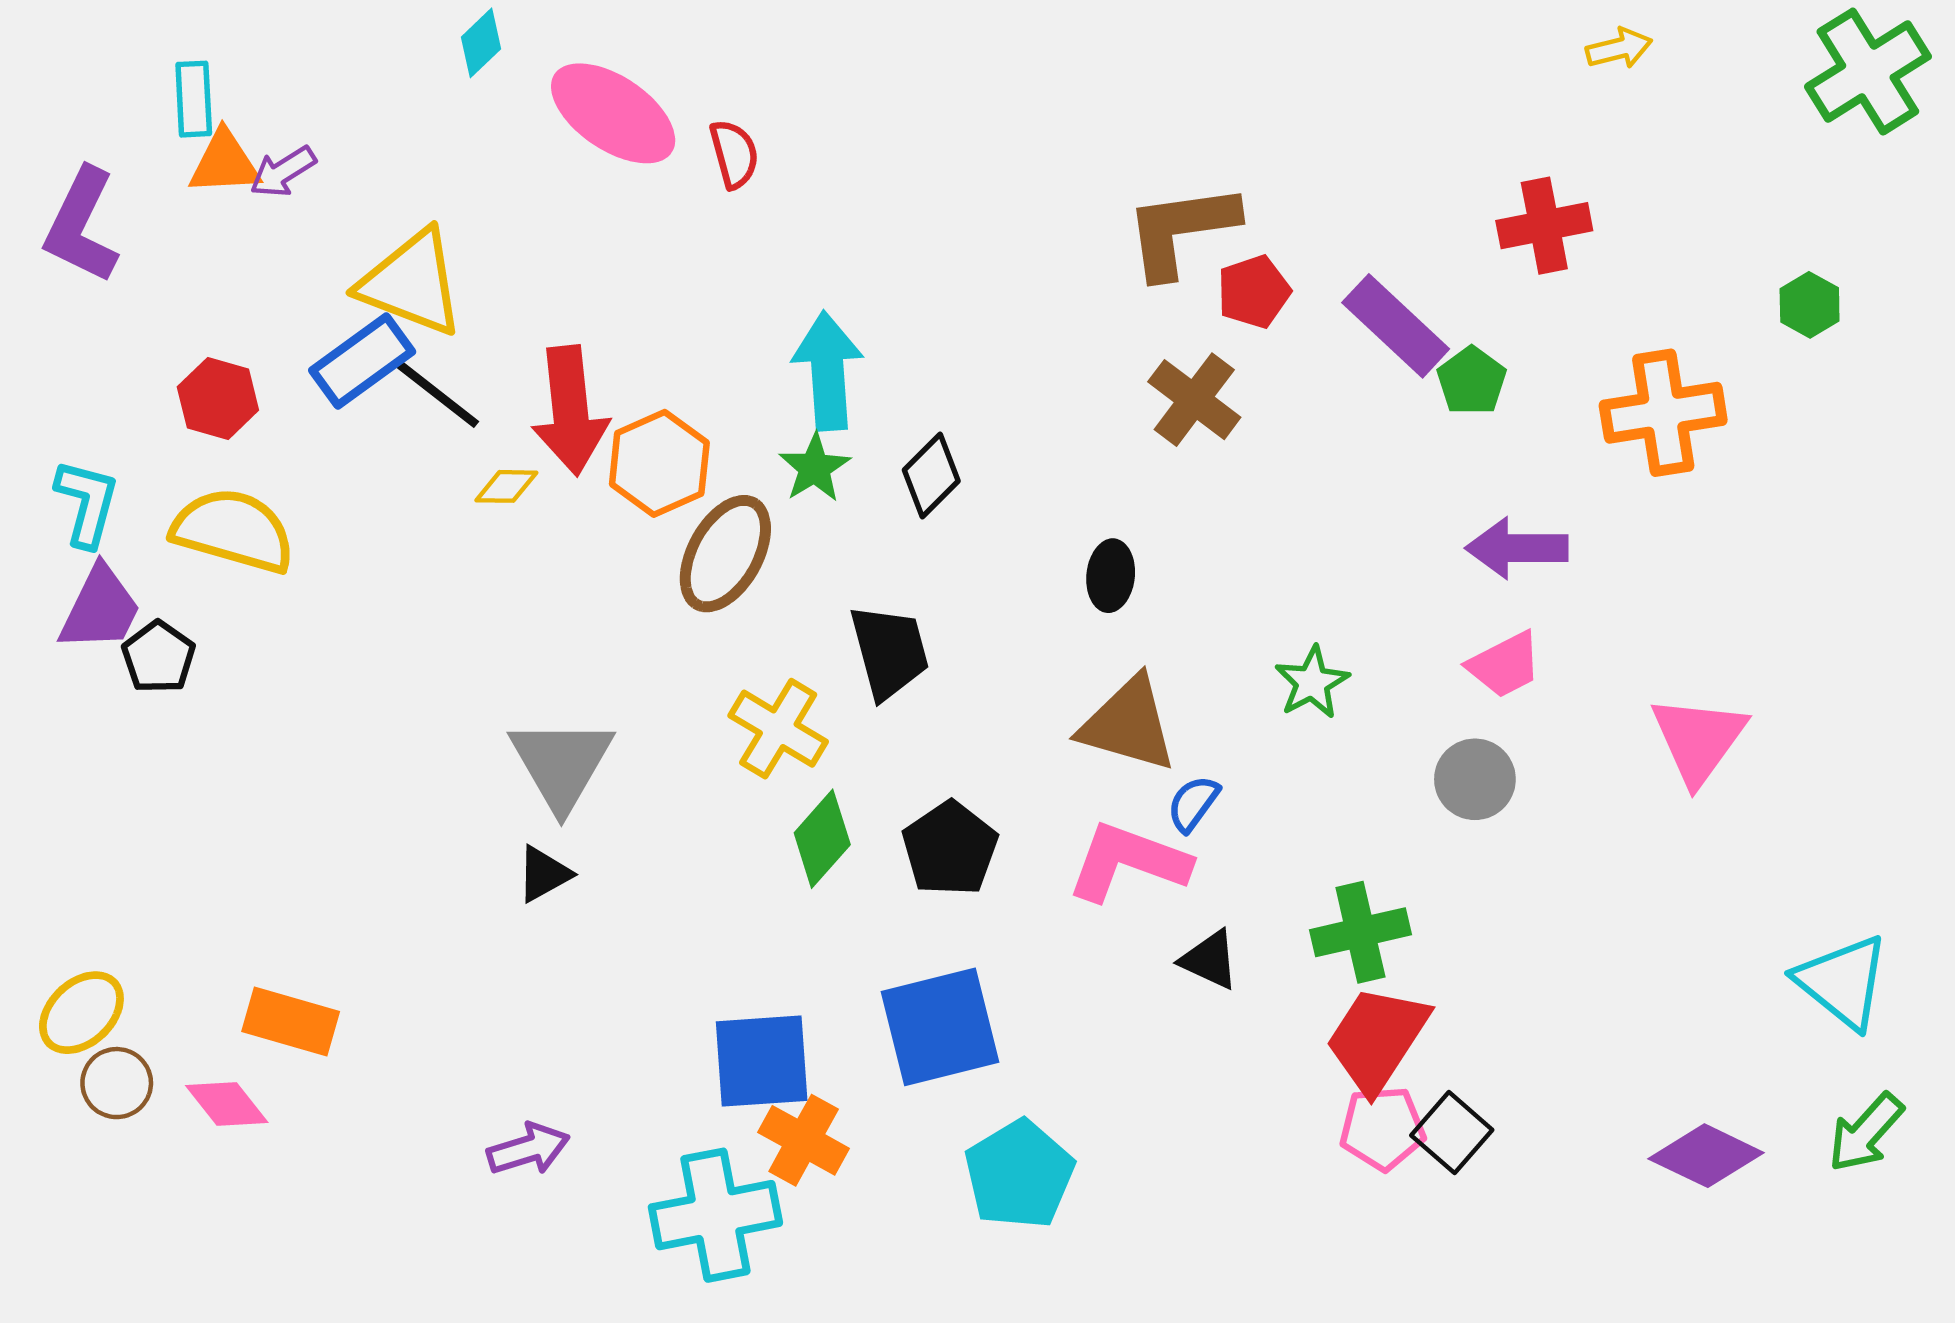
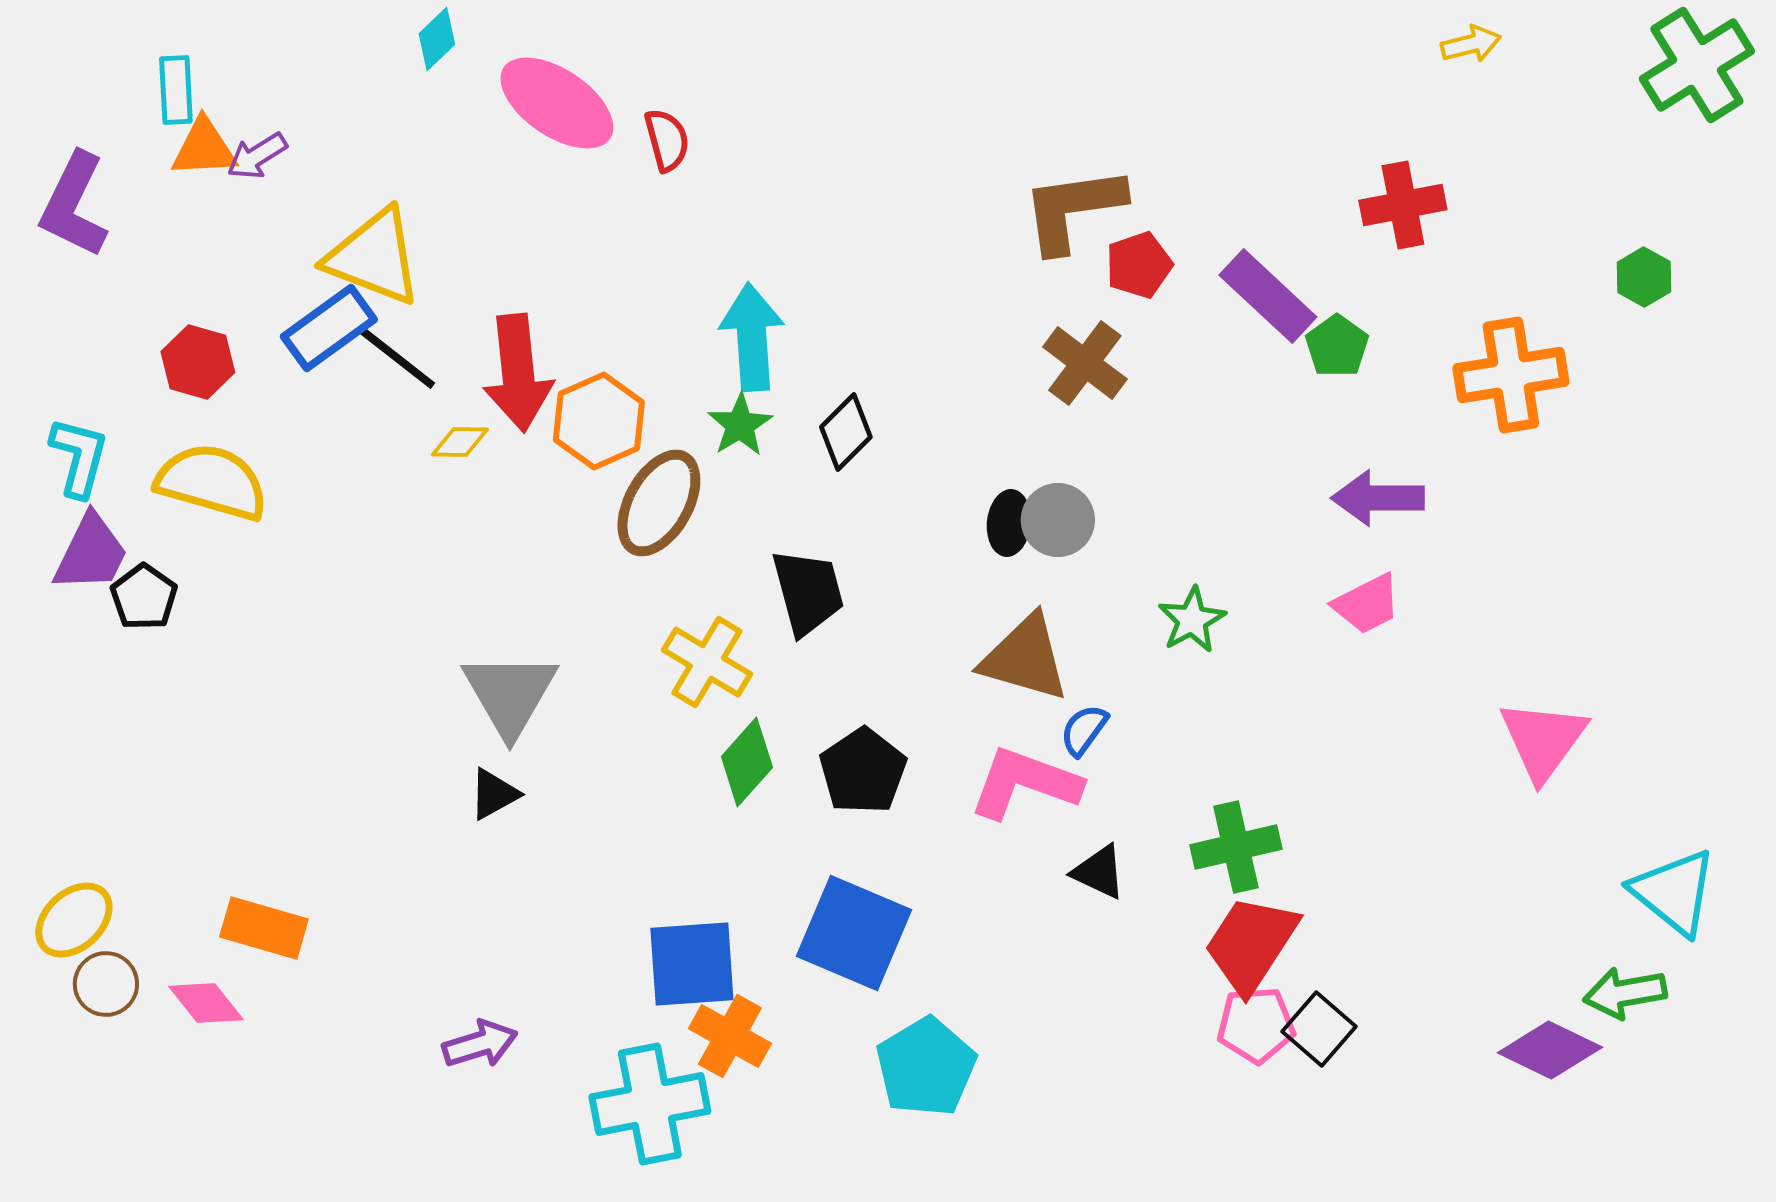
pink triangle: (1698, 740) -> (1543, 740), moved
gray circle: (1475, 779) -> (1058, 520), moved
blue square: (940, 1027) -> (854, 933), turned 37
green arrow: (1866, 1133) -> (1625, 993), moved, turned 38

